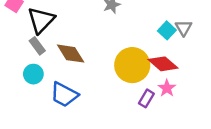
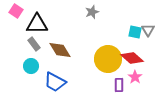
black triangle: (41, 20) -> (37, 24), turned 45
cyan square: (167, 30) -> (135, 32), turned -32
purple rectangle: (146, 98) -> (119, 85), turned -32

